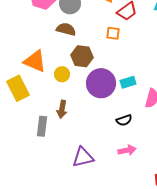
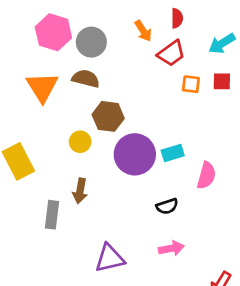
orange square: (113, 33) -> (191, 84), moved
orange triangle: (35, 61) -> (42, 87), moved, turned 35

